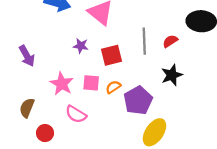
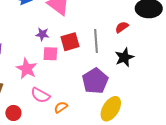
gray line: (144, 41) -> (96, 41), moved
pink square: (91, 83) -> (50, 54), moved
orange semicircle: (113, 87) -> (61, 107), moved

